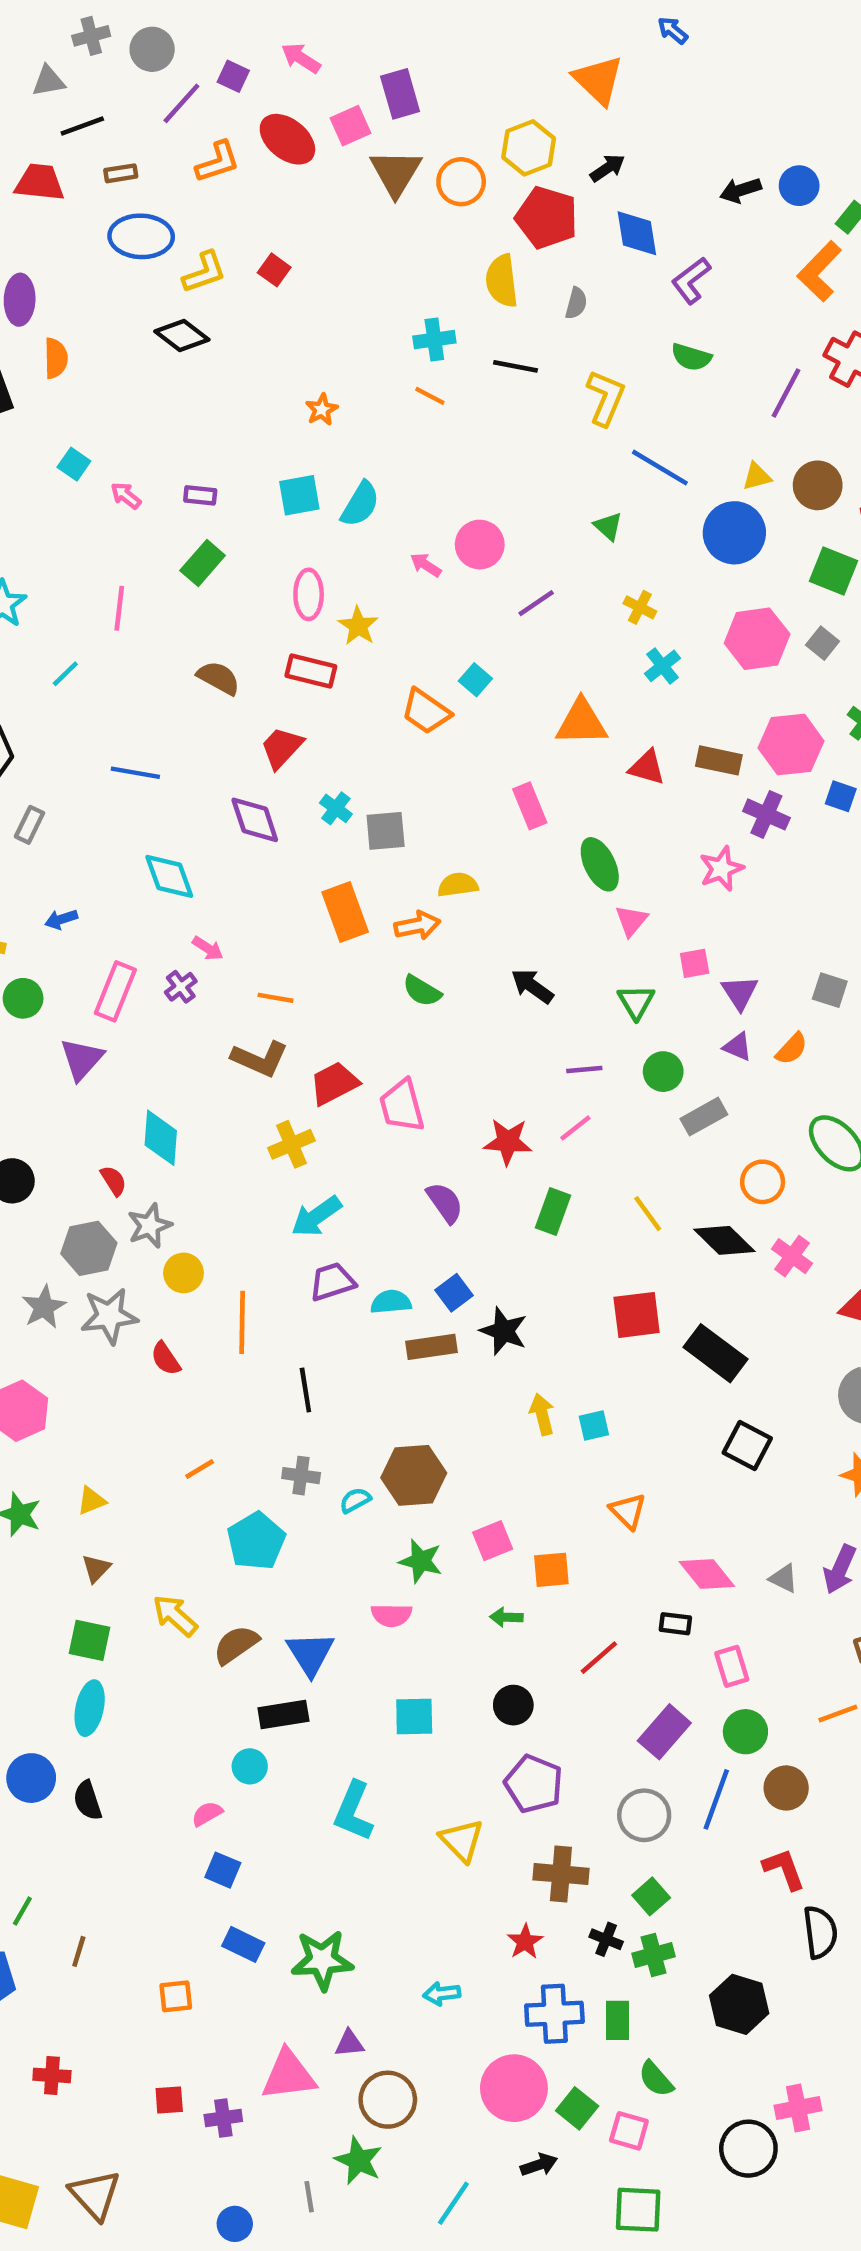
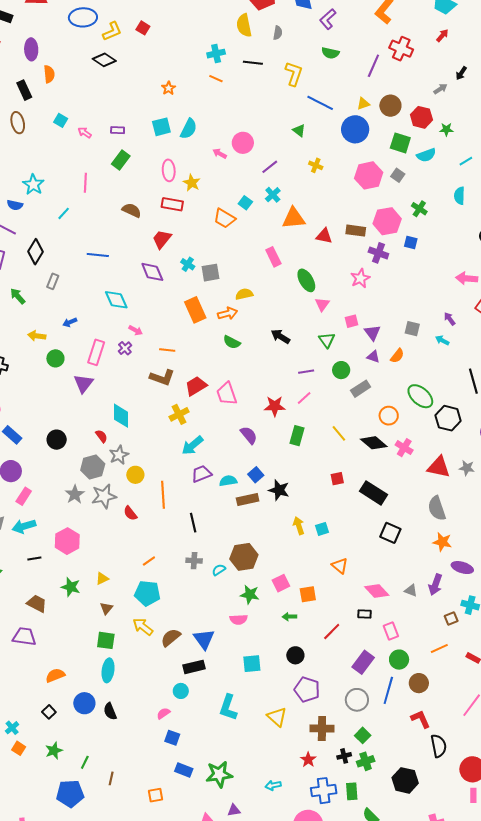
cyan cross: (662, 666) -> (273, 195), moved
red square: (637, 1315) -> (337, 479), size x0.6
cyan pentagon: (256, 1541) -> (147, 593), moved, turned -30
black cross: (606, 1939) -> (344, 756), turned -32

